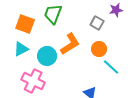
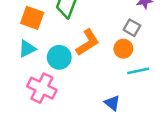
gray square: (97, 23) -> (132, 28), moved
cyan line: (111, 67) -> (138, 71), turned -54

